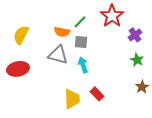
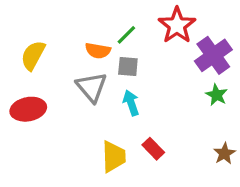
purple cross: (135, 35) -> (213, 55), size x1.6
gray triangle: (58, 55) -> (92, 87), turned 35
brown star: (142, 87) -> (224, 153), moved

